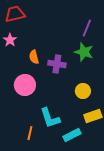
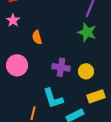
purple cross: (57, 64) -> (61, 67), moved
pink circle: (25, 85) -> (17, 65), moved

